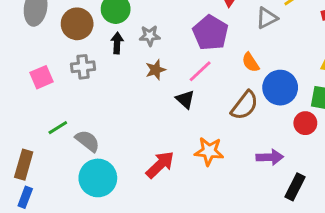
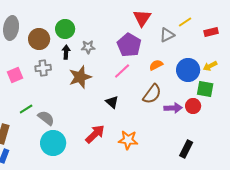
orange semicircle: (251, 62) -> (156, 65), turned 96
brown star: (156, 70) -> (80, 77), moved, size x1.6
blue circle: (280, 88) -> (188, 70), moved
black triangle: (185, 99) -> (112, 102), moved
orange star: (209, 151) -> (128, 140), moved
purple arrow: (270, 157) -> (173, 108), moved

